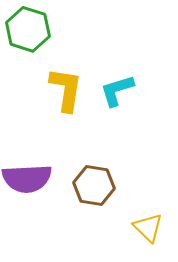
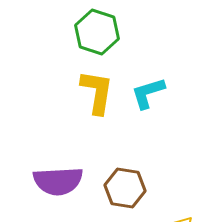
green hexagon: (28, 29) -> (97, 32), moved

